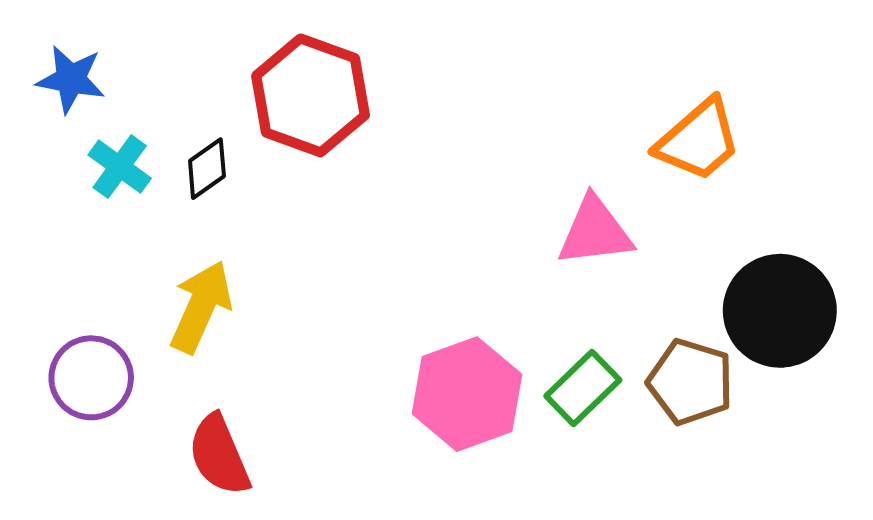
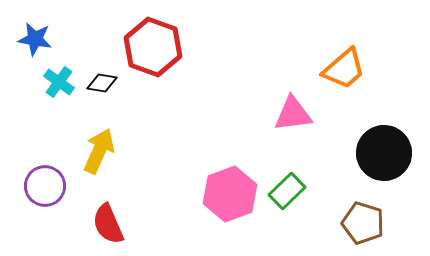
black diamond: (207, 169) -> (102, 83), turned 44
brown pentagon: (690, 382) -> (363, 223), moved

